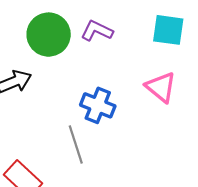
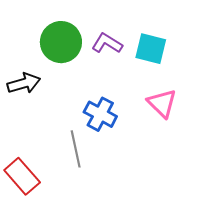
cyan square: (168, 30) -> (151, 49), moved

